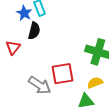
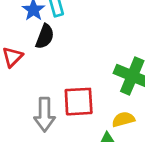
gray arrow: (40, 85) -> (45, 115), turned 50

